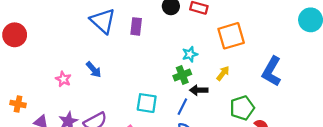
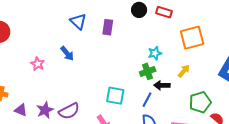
blue triangle: (103, 21) -> (78, 22), size x0.7
blue arrow: (94, 70) -> (67, 53), moved
pink star: (63, 79) -> (38, 64), moved

